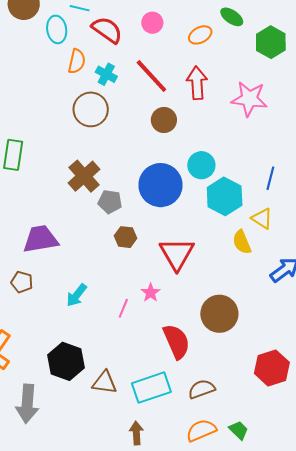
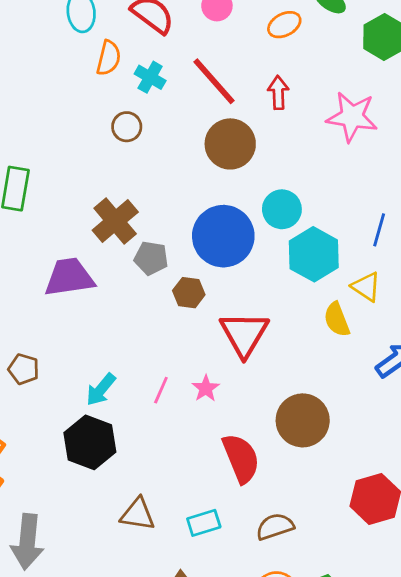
red arrow: (197, 83) -> (278, 93), size x0.7
brown circle: (91, 109) -> (127, 127), size x0.6
brown circle: (164, 120) -> (230, 144), size x1.4
brown hexagon: (126, 237) -> (189, 293), moved
purple trapezoid: (41, 239) -> (69, 277), moved
pink line: (123, 308) -> (161, 390), moved
black hexagon: (66, 361) -> (90, 442), moved
cyan rectangle: (151, 388) -> (204, 523), size x0.6

